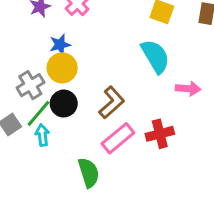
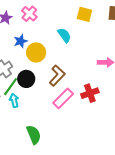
cyan semicircle: (155, 56) -> (64, 35), moved, size x0.7
yellow circle: (62, 68) -> (36, 52), moved
green semicircle: (89, 173) -> (34, 135), moved

